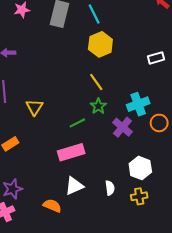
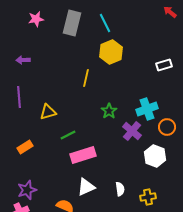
yellow line: (96, 82) -> (86, 78), moved, turned 48
yellow triangle: (34, 107) -> (48, 112), turned 42
green line: (77, 123) -> (68, 135), moved
white hexagon: (140, 168) -> (155, 156), moved

